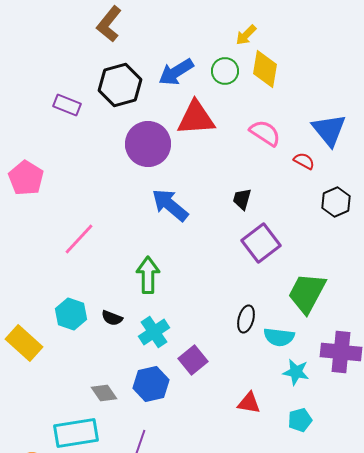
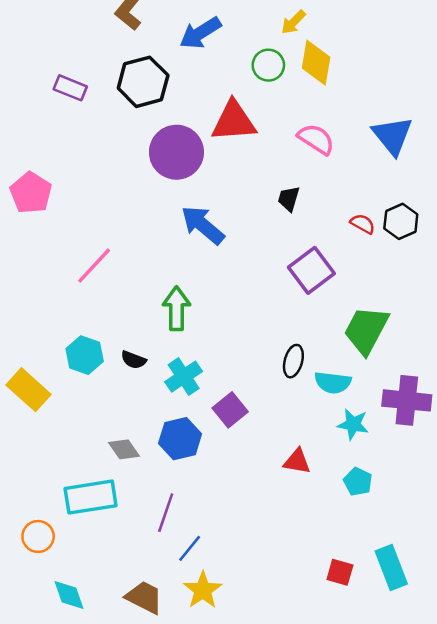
blue arrow: (176, 72) -> (200, 33), moved
purple rectangle: (67, 105) -> (70, 88), moved
red semicircle: (304, 161) -> (363, 224), moved
black trapezoid: (242, 199) -> (289, 199), moved
cyan pentagon: (300, 420) -> (358, 482), turned -30

